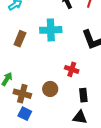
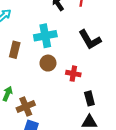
brown circle: (50, 89) -> (48, 63), moved
brown cross: (22, 94) -> (26, 106), turned -30

